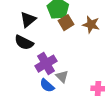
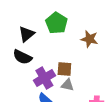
brown square: (66, 23) -> (64, 69), moved, turned 35
gray triangle: (62, 77) -> (67, 85), moved, turned -32

